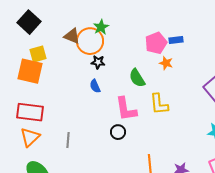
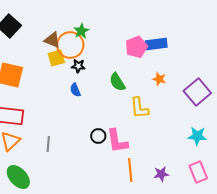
blue rectangle: (176, 40) -> (156, 44), size x1.5
yellow square: (38, 54) -> (56, 58), moved
orange star: (166, 63) -> (159, 79), moved
pink L-shape: (126, 109) -> (117, 141), moved

